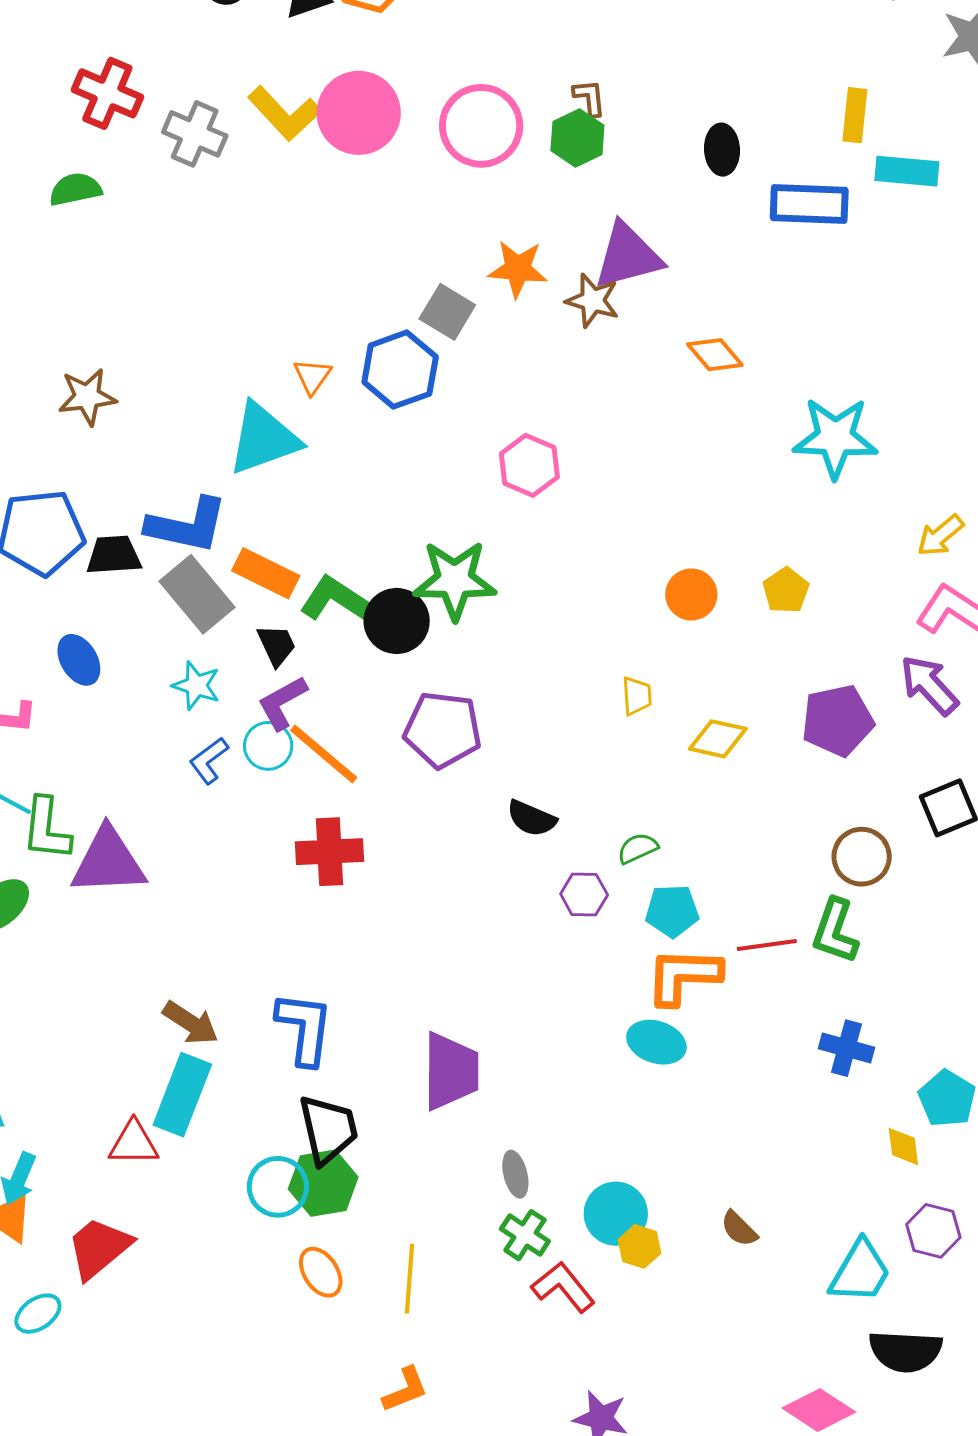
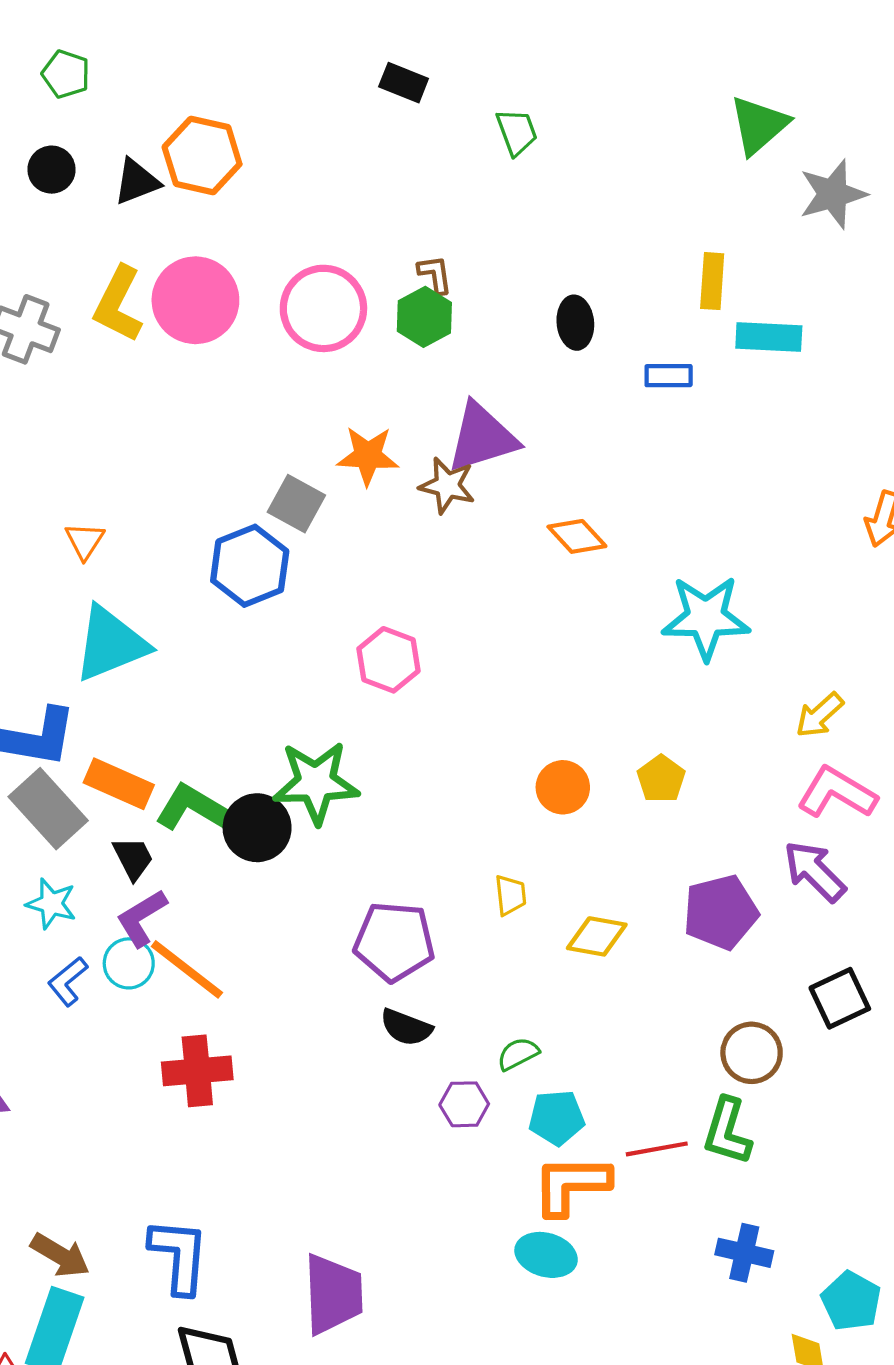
yellow L-shape: (284, 113) -> (118, 304), turned 72
blue rectangle: (809, 204) -> (669, 376), size x0.6
orange triangle: (312, 376) -> (85, 541), moved
purple pentagon: (443, 730) -> (394, 942), moved

